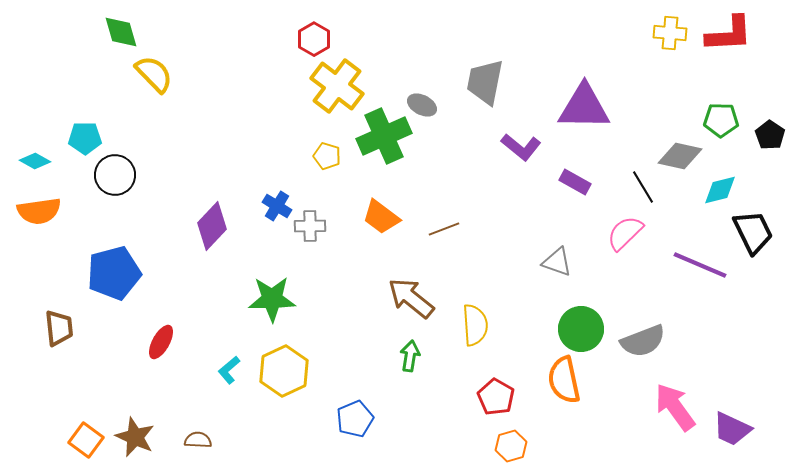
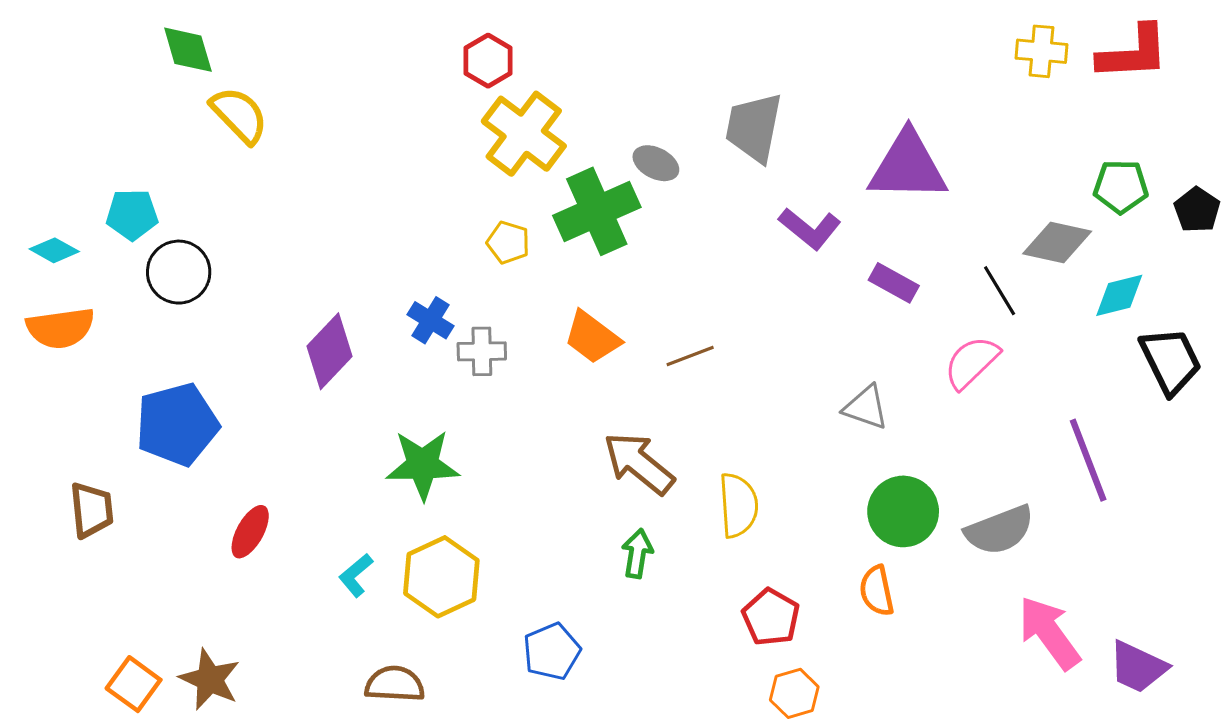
purple line: (700, 265) -> (1088, 460), moved, turned 46
orange semicircle: (564, 380) -> (877, 591), size x0.7
brown semicircle: (198, 440) -> (395, 684), moved, size x1.4

